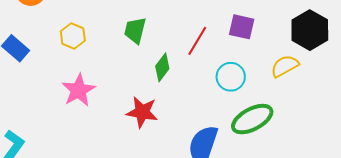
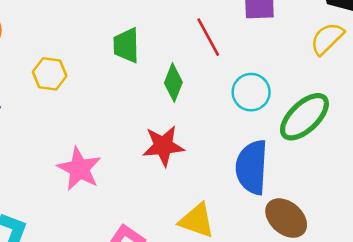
red line: (197, 41) -> (208, 37), turned -44
cyan circle: (231, 77) -> (251, 92), moved
pink star: (78, 90) -> (79, 169), moved

